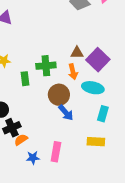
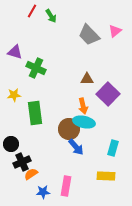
brown triangle: (77, 53) -> (87, 79), moved
green cross: (46, 66) -> (36, 68), moved, turned 30
green rectangle: (25, 79) -> (35, 113), size x1.6
cyan ellipse: (93, 88) -> (84, 122), moved

